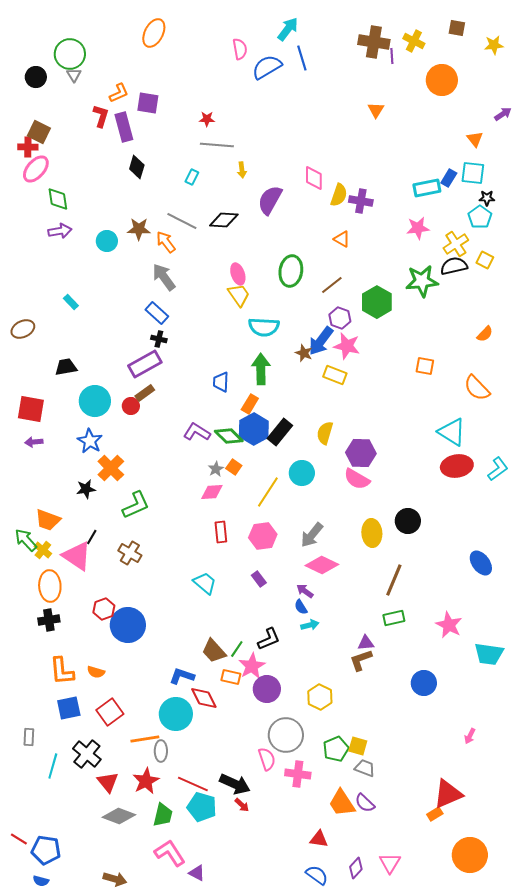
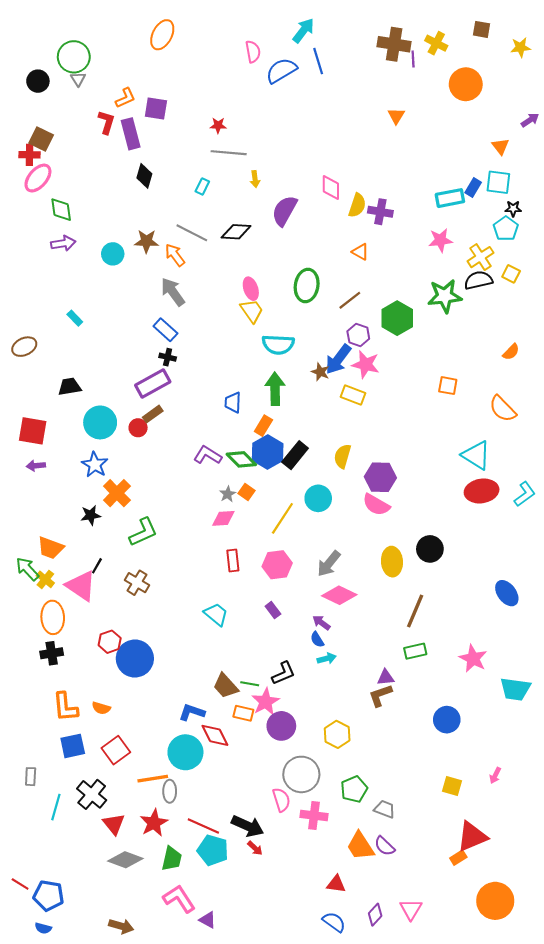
green line: (237, 649) -> (250, 684), turned 66
yellow square: (358, 746) -> (452, 786), moved

